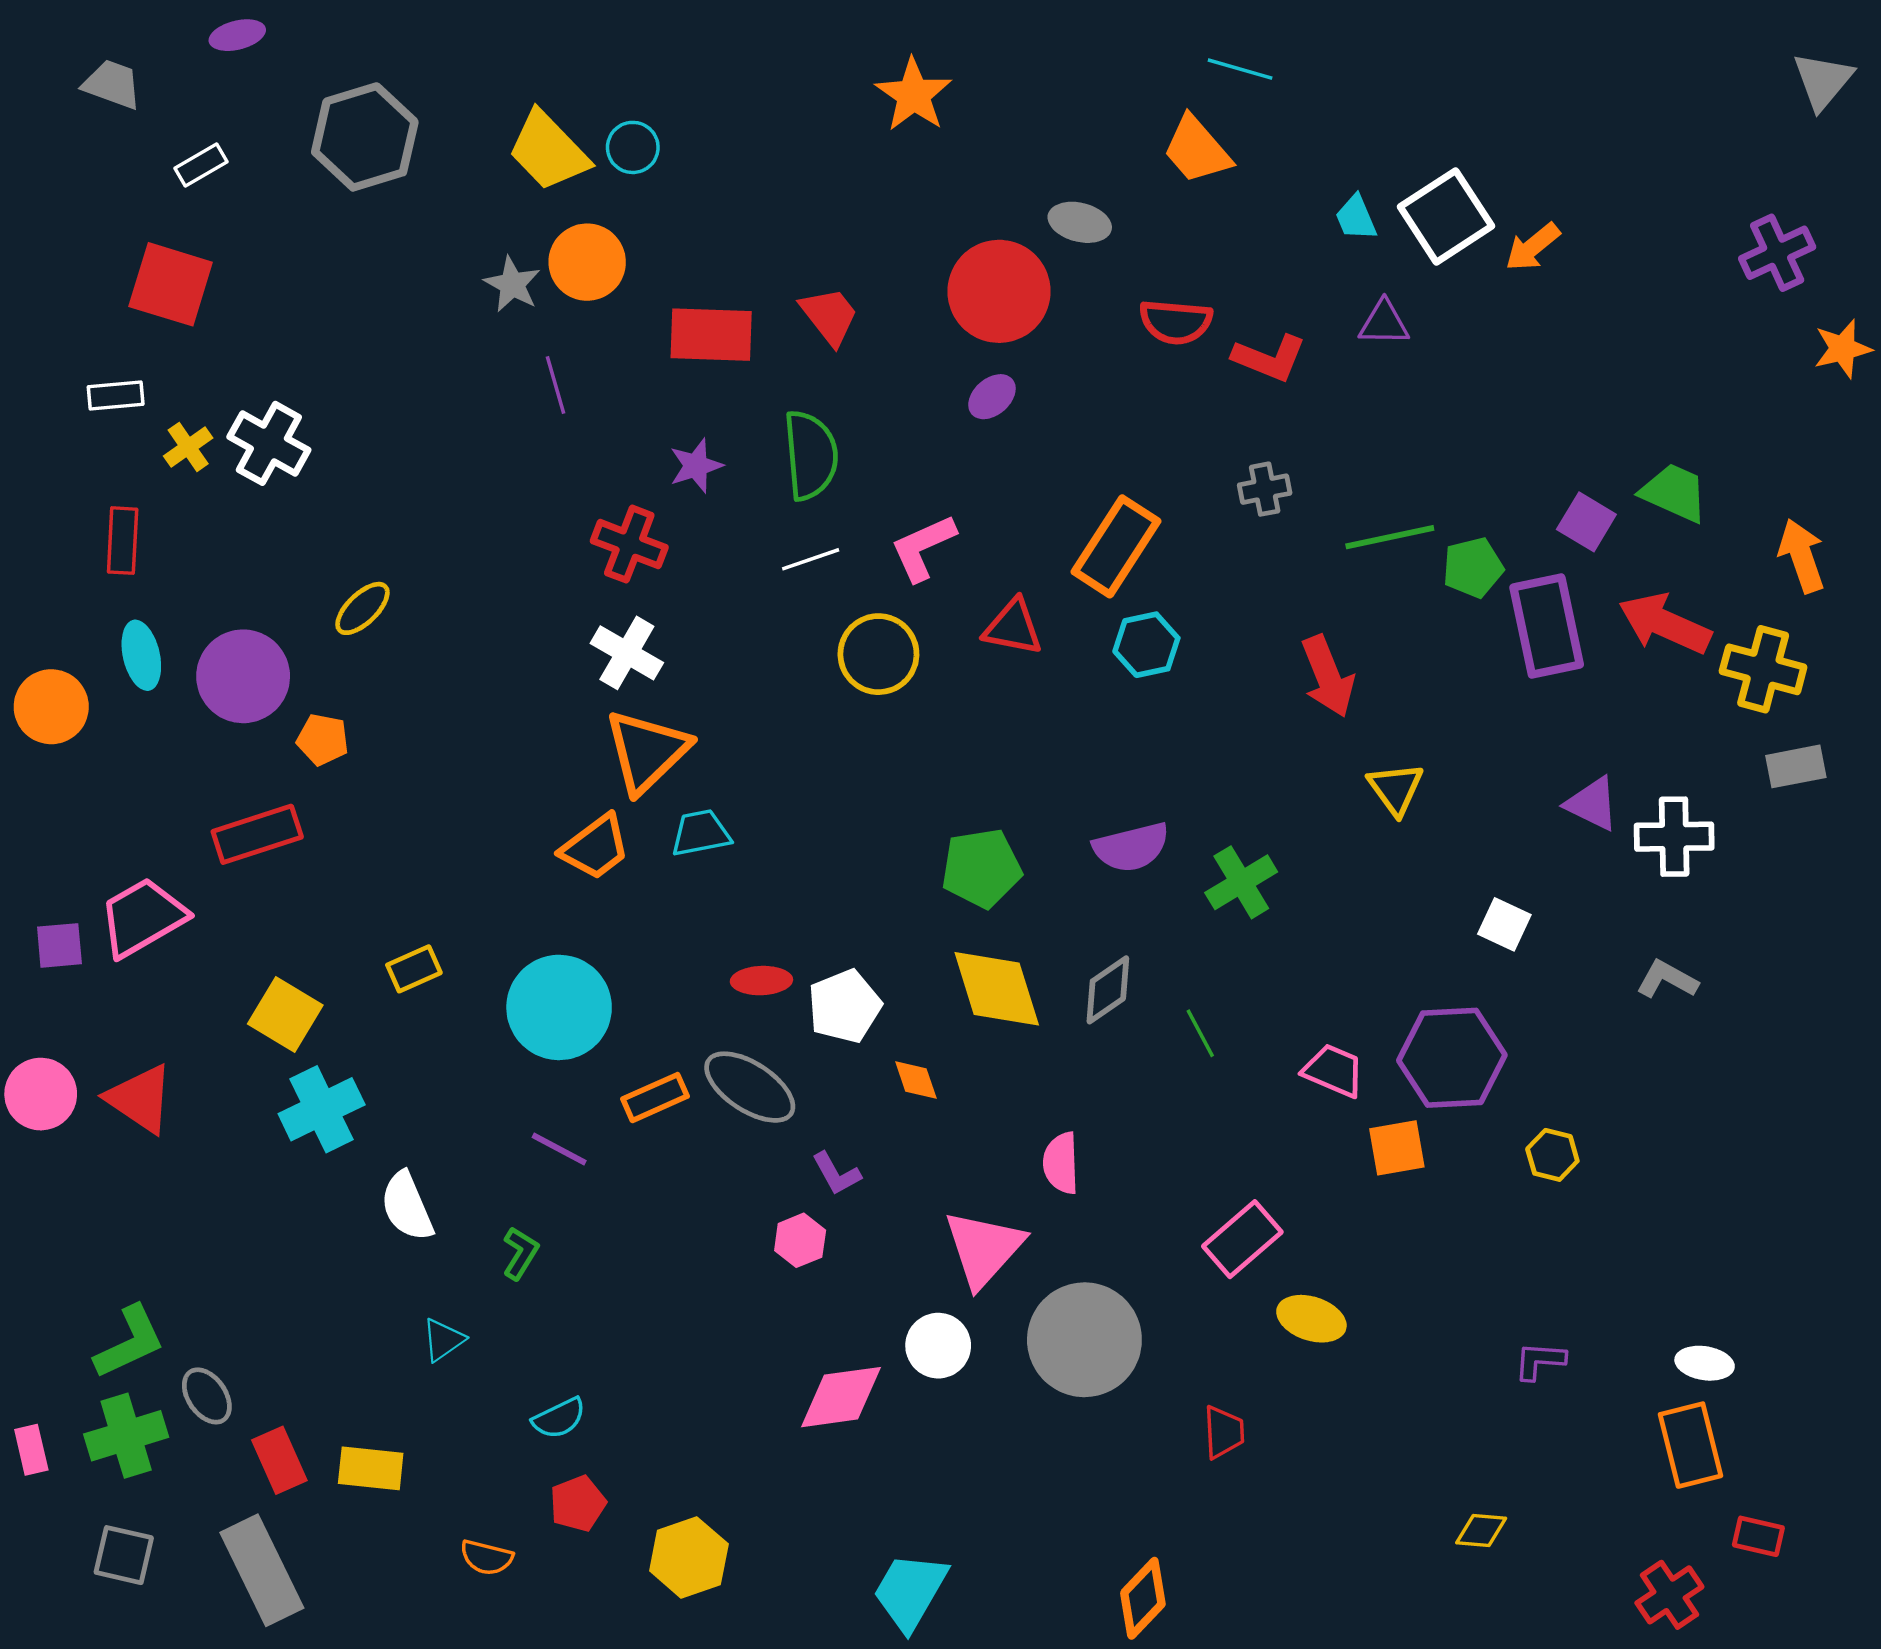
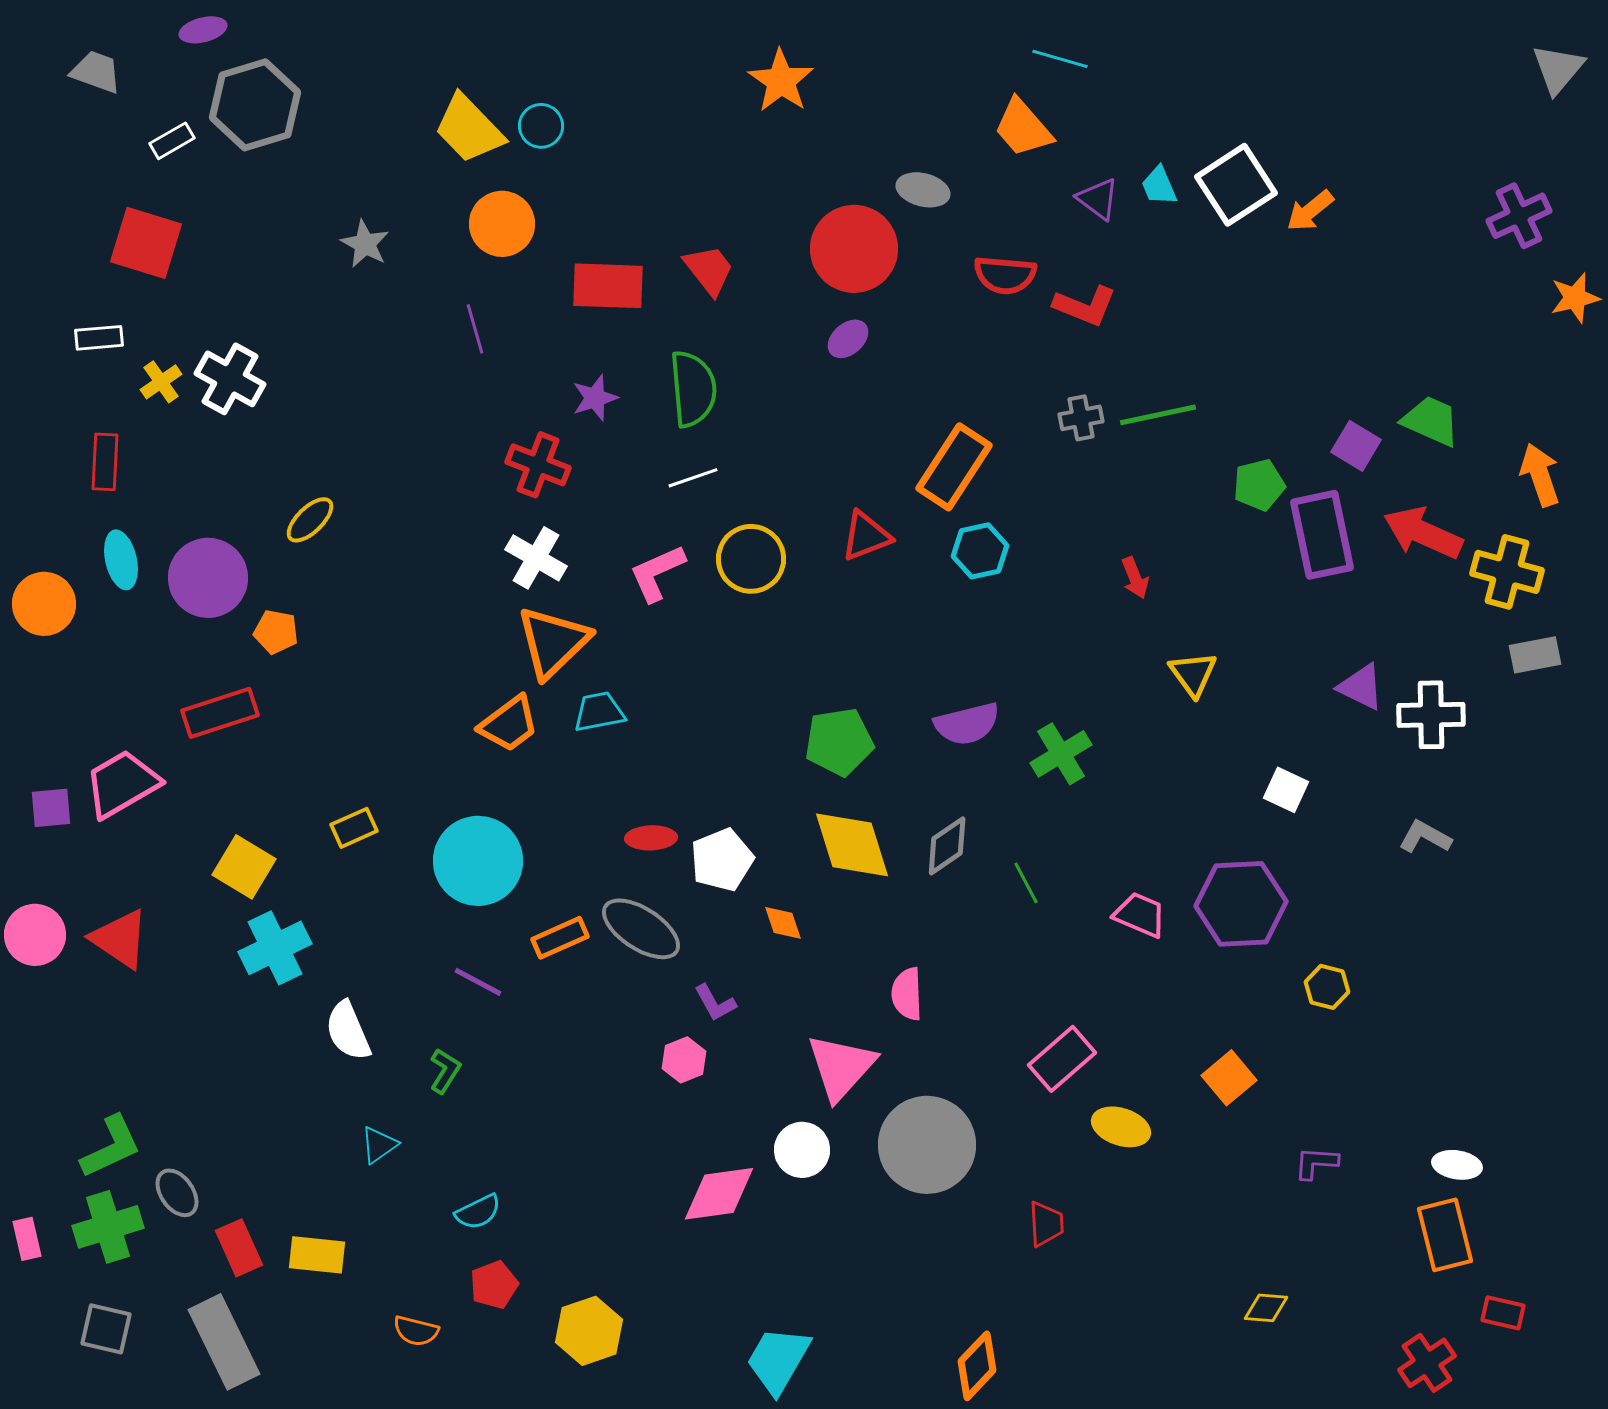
gray hexagon: (365, 137) -> (255, 105), moved
gray star: (512, 284) -> (365, 244), moved
purple triangle: (1384, 323) -> (1098, 199), moved, turned 36
green line: (1390, 537) -> (1158, 415), moved
pink L-shape: (923, 548) -> (657, 573), moved
red triangle: (1013, 627) -> (866, 536), turned -32
red arrow: (1328, 676) -> (1135, 578), size x0.6
orange square: (1397, 1148) -> (1229, 1078), moved, turned -30

